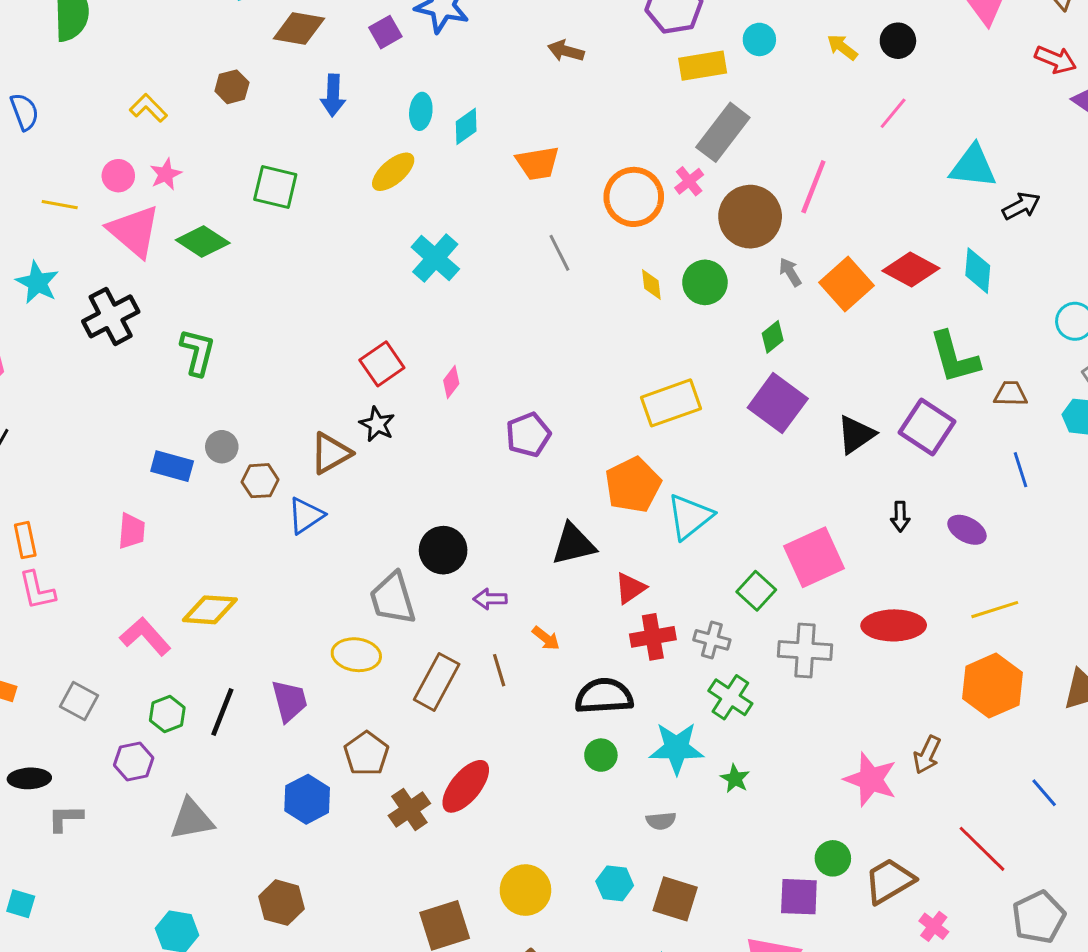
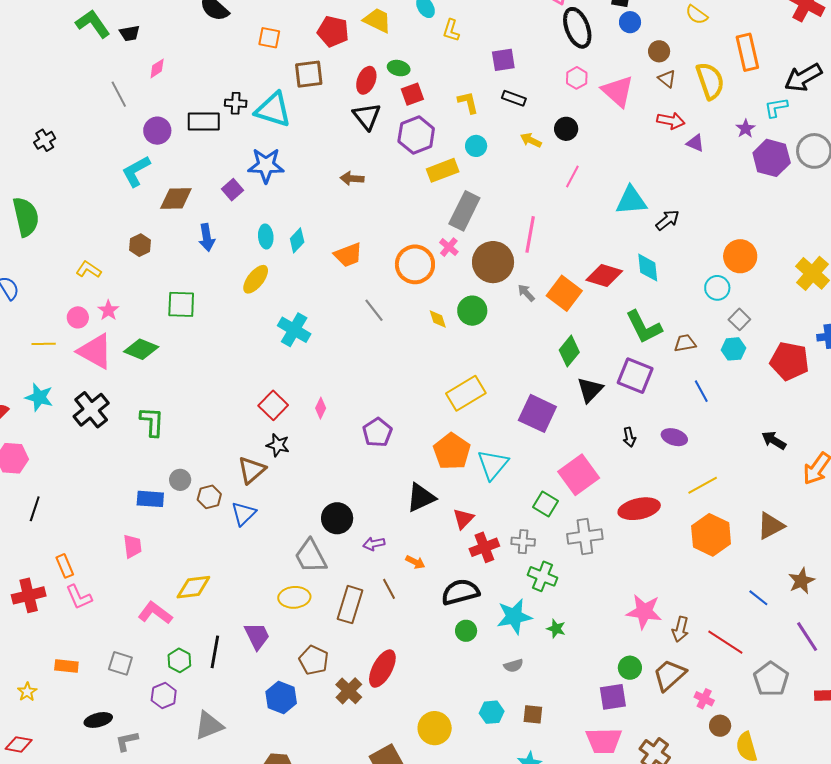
green diamond: (773, 337) -> (569, 351), moved, size x1.4
purple square: (778, 403) -> (537, 413), moved
brown arrow: (927, 755) -> (680, 629), moved
brown square: (675, 899) -> (533, 714), size x0.7

